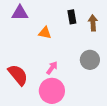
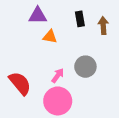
purple triangle: (20, 13) -> (38, 16), moved
gray circle: (90, 60) -> (85, 67), moved

